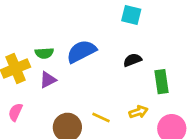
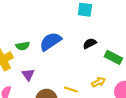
purple triangle: (48, 80) -> (28, 75), moved, turned -32
green rectangle: (161, 82) -> (113, 57), turned -48

